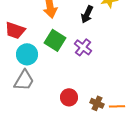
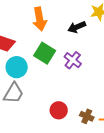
black arrow: (87, 14) -> (77, 27), turned 42

